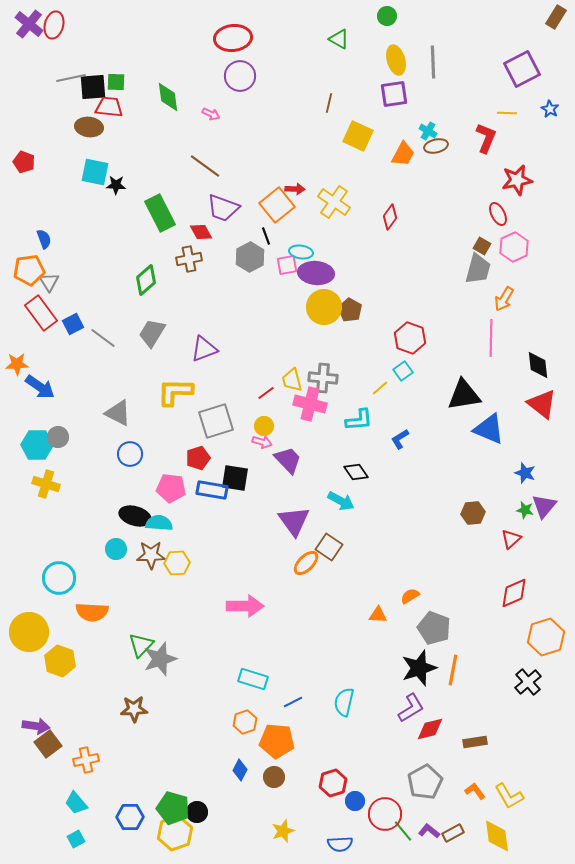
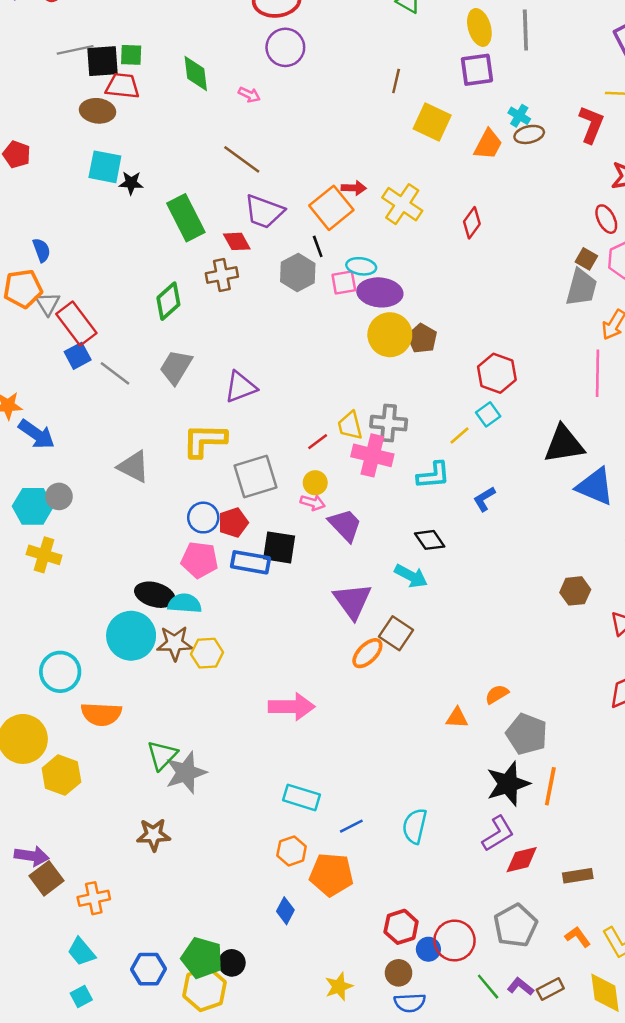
red rectangle: (41, 313) -> (76, 324), moved
blue circle: (130, 454) -> (203, 518), moved
cyan circle: (116, 549) -> (131, 636), size x1.8
brown circle: (274, 777) -> (399, 973), moved
red circle: (385, 814) -> (455, 940), moved

